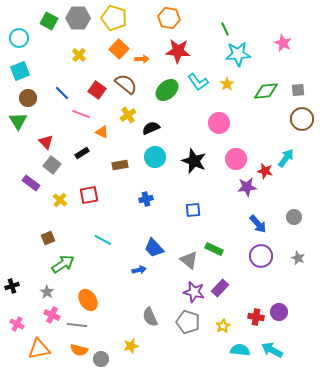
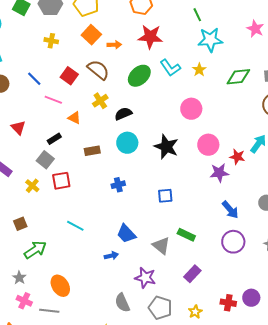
yellow cross: (79, 55) -> (51, 41), turned -32
gray square: (52, 165) -> (45, 160), moved
purple star: (194, 292) -> (145, 278), moved

